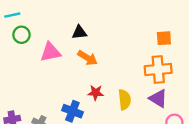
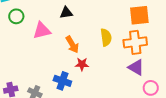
orange square: (164, 38) -> (139, 15), size x1.5
orange arrow: (88, 58) -> (72, 44), moved, turned 30
yellow semicircle: (125, 100) -> (106, 37), moved

